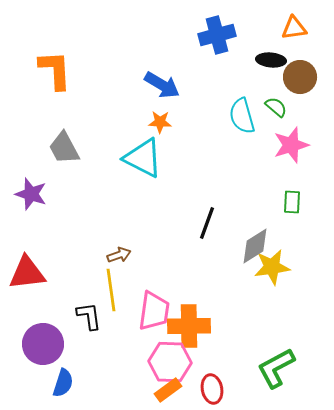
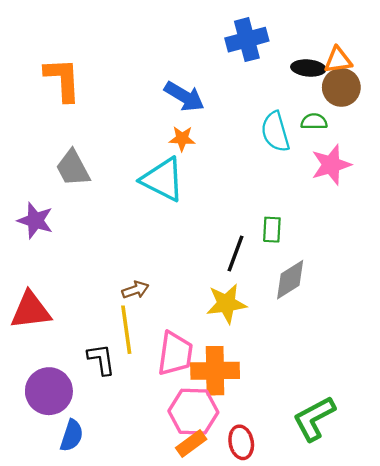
orange triangle: (294, 28) -> (338, 60), moved
green semicircle: (276, 107) -> (314, 121), turned -40
green rectangle: (292, 202) -> (272, 230), moved
yellow star: (272, 267) -> (226, 304), moved

